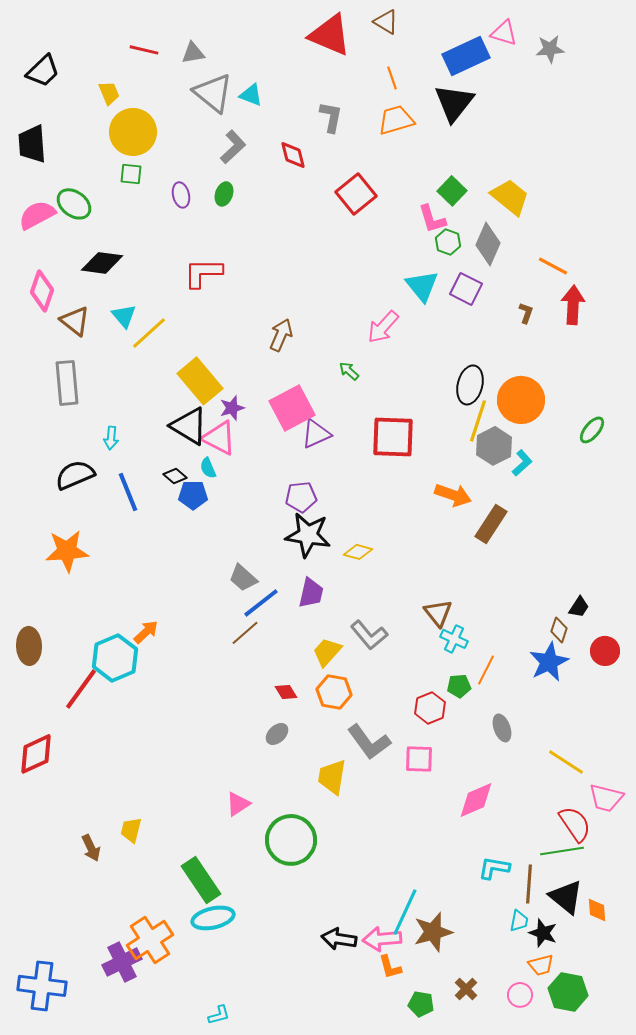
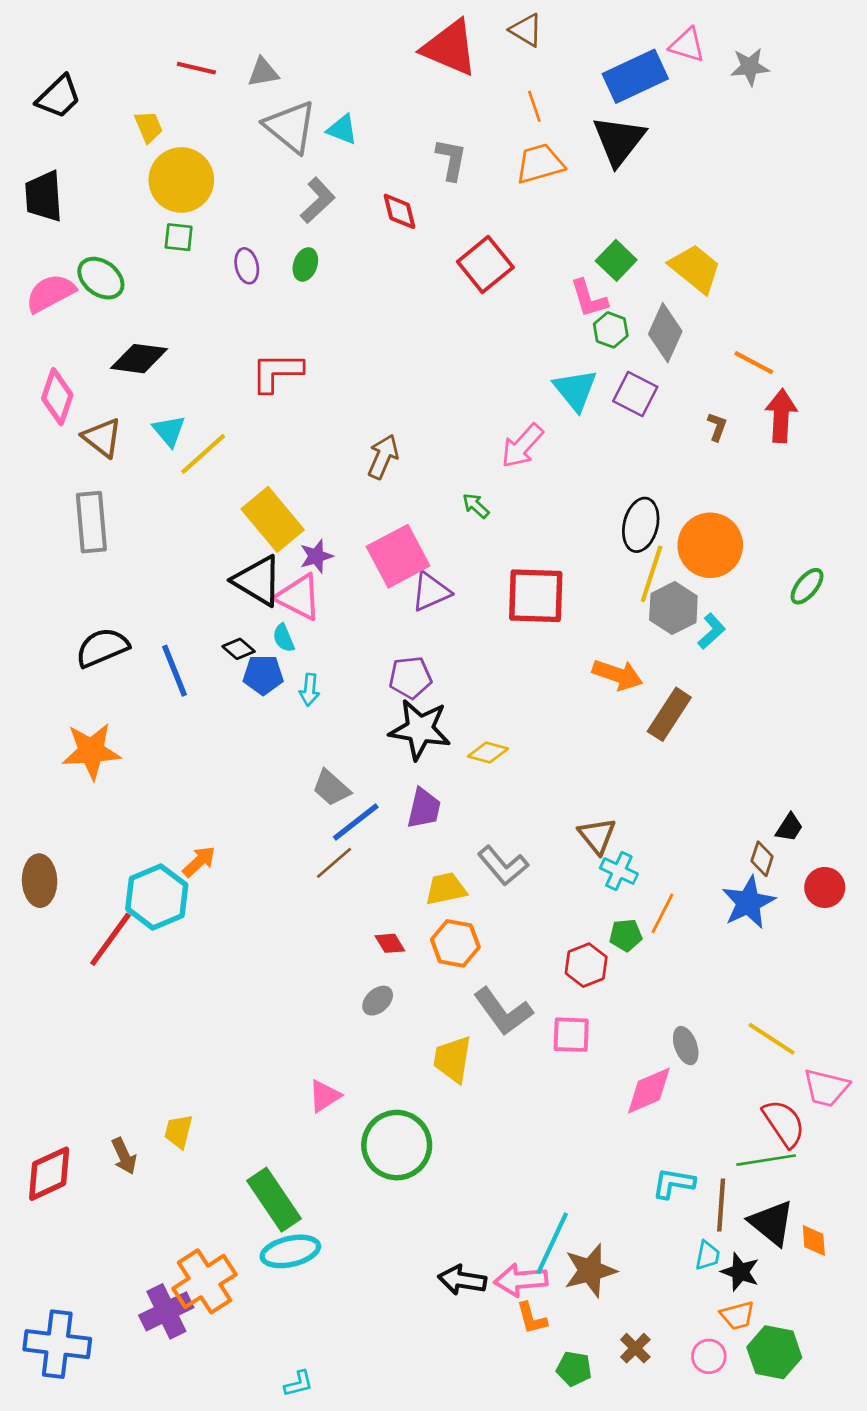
cyan arrow: (111, 438) -> (309, 690), moved
yellow trapezoid: (327, 652) -> (446, 889), turned 36
gray ellipse: (502, 728) -> (686, 1046), moved
red diamond: (36, 754) -> (49, 1174), moved

